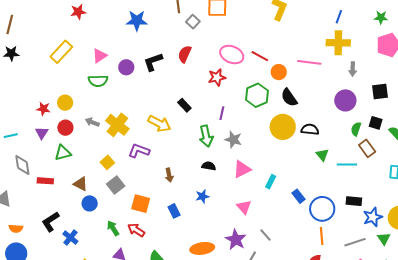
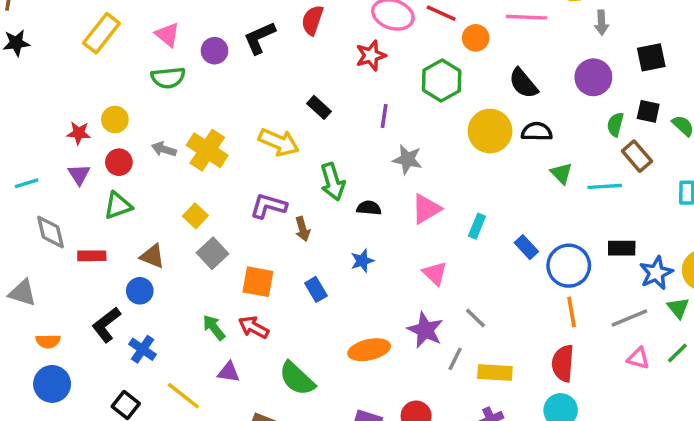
pink triangle: (100, 56) -> (167, 35), turned -42
black semicircle: (289, 98) -> (523, 83), moved
green arrow: (206, 136) -> (333, 182), moved
purple L-shape: (139, 151) -> (268, 206), moved
blue circle: (90, 203) -> (140, 291), moved

